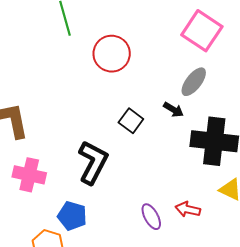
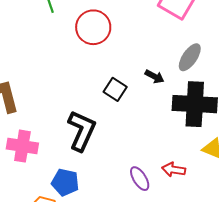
gray ellipse: (194, 82) -> (190, 57), moved

